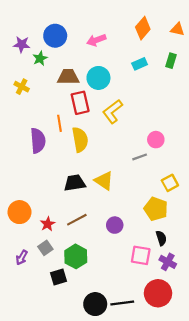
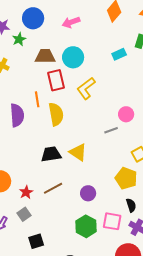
cyan rectangle: (140, 64) -> (119, 54), moved
green hexagon: (76, 256) -> (86, 226), moved

